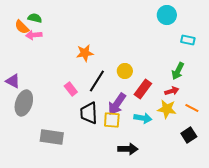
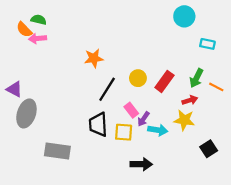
pink rectangle: (71, 89) -> (131, 110), moved
red rectangle: (143, 89) -> (164, 81), moved
purple arrow: (117, 104) -> (143, 119), moved, size x0.6
orange line: (192, 108) -> (216, 87), moved

